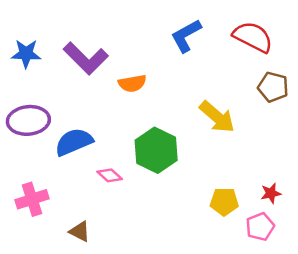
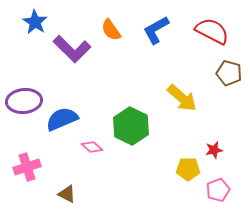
blue star: (26, 54) -> (35, 22), moved, turned 30
orange semicircle: (132, 83) -> (111, 30), moved, turned 65
red star: (271, 193) -> (214, 150), moved

